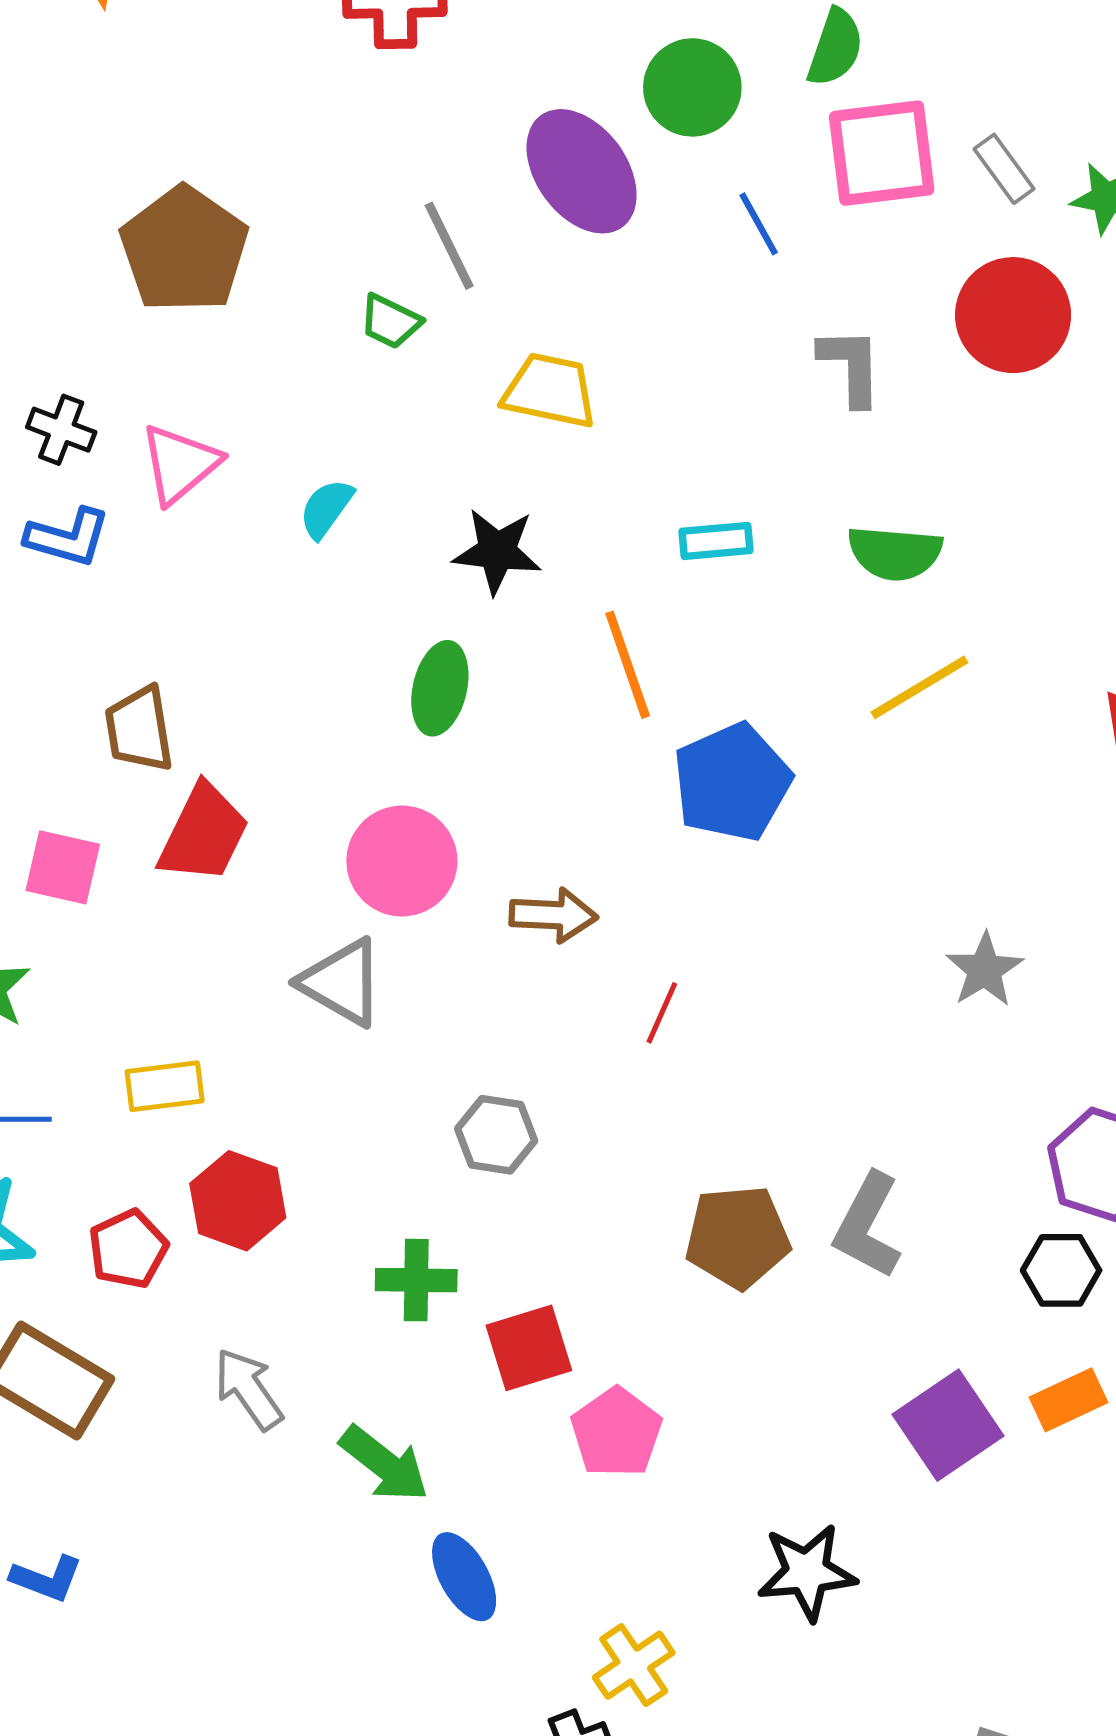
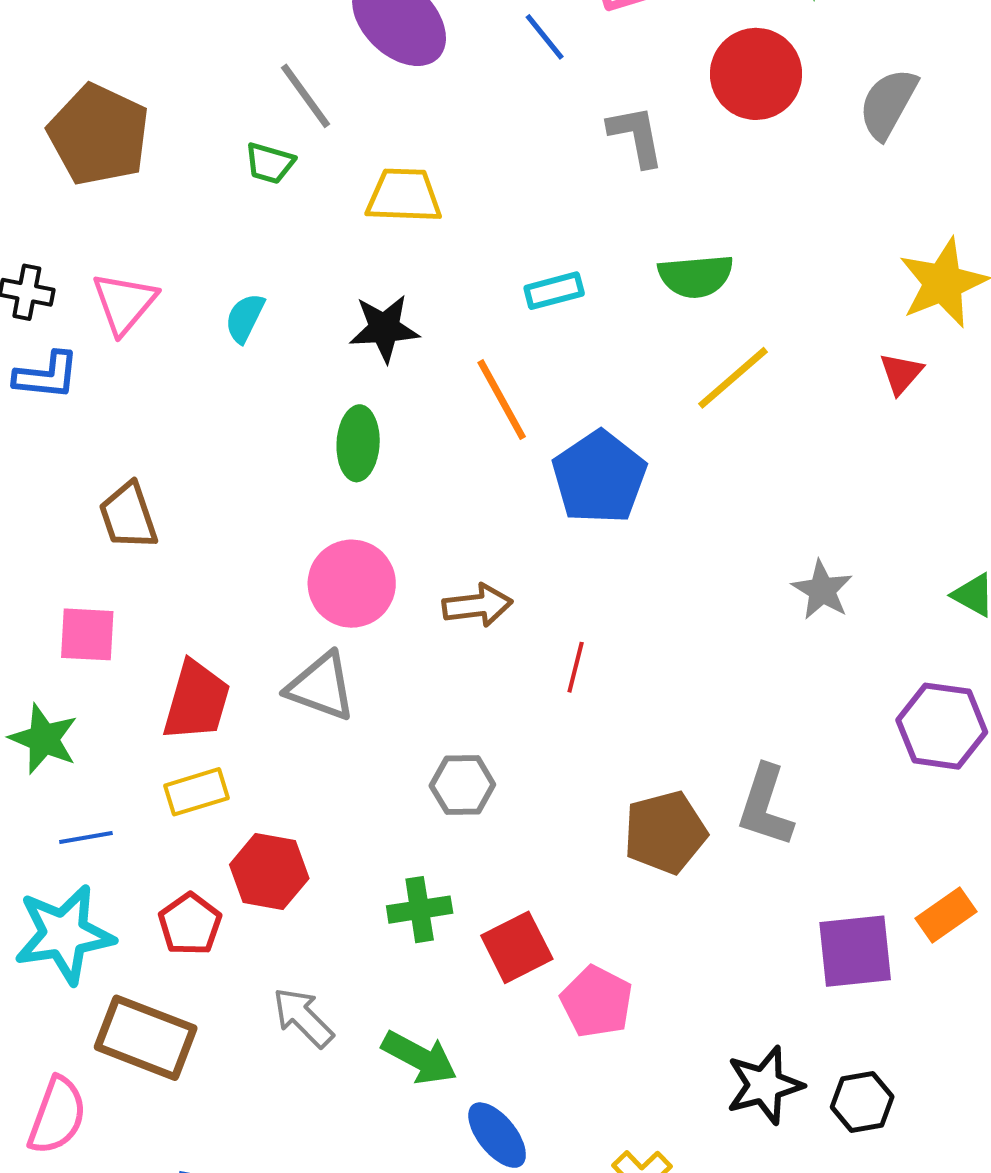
red trapezoid: (204, 833) -> (196, 701), moved
black hexagon: (1061, 1270) -> (862, 1102), moved
purple square: (948, 1425) -> (855, 951), turned 38

